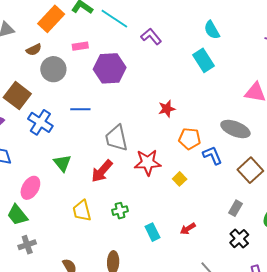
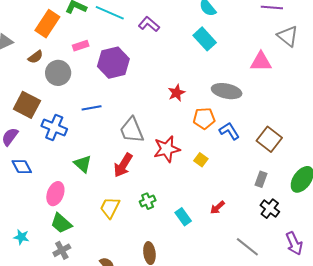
gray ellipse: (235, 129) -> (227, 91), moved
yellow trapezoid: (82, 211) -> (110, 208), turned 50
green trapezoid: (17, 215) -> (61, 223), moved

